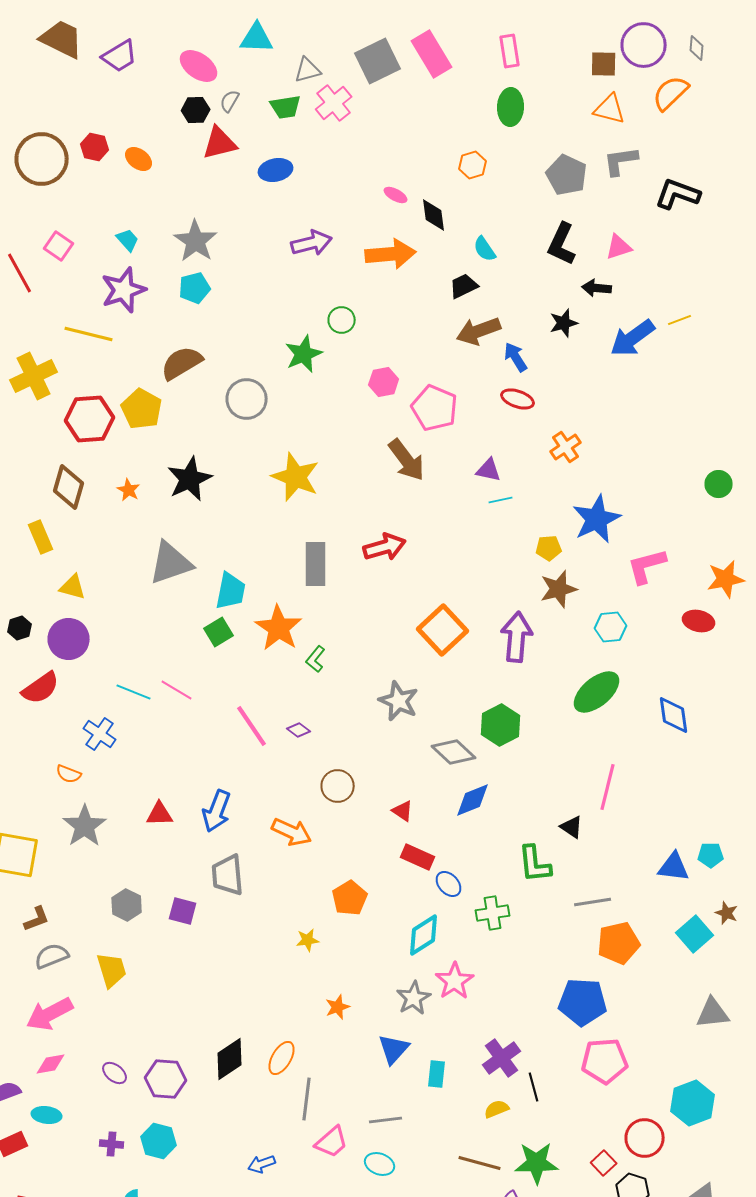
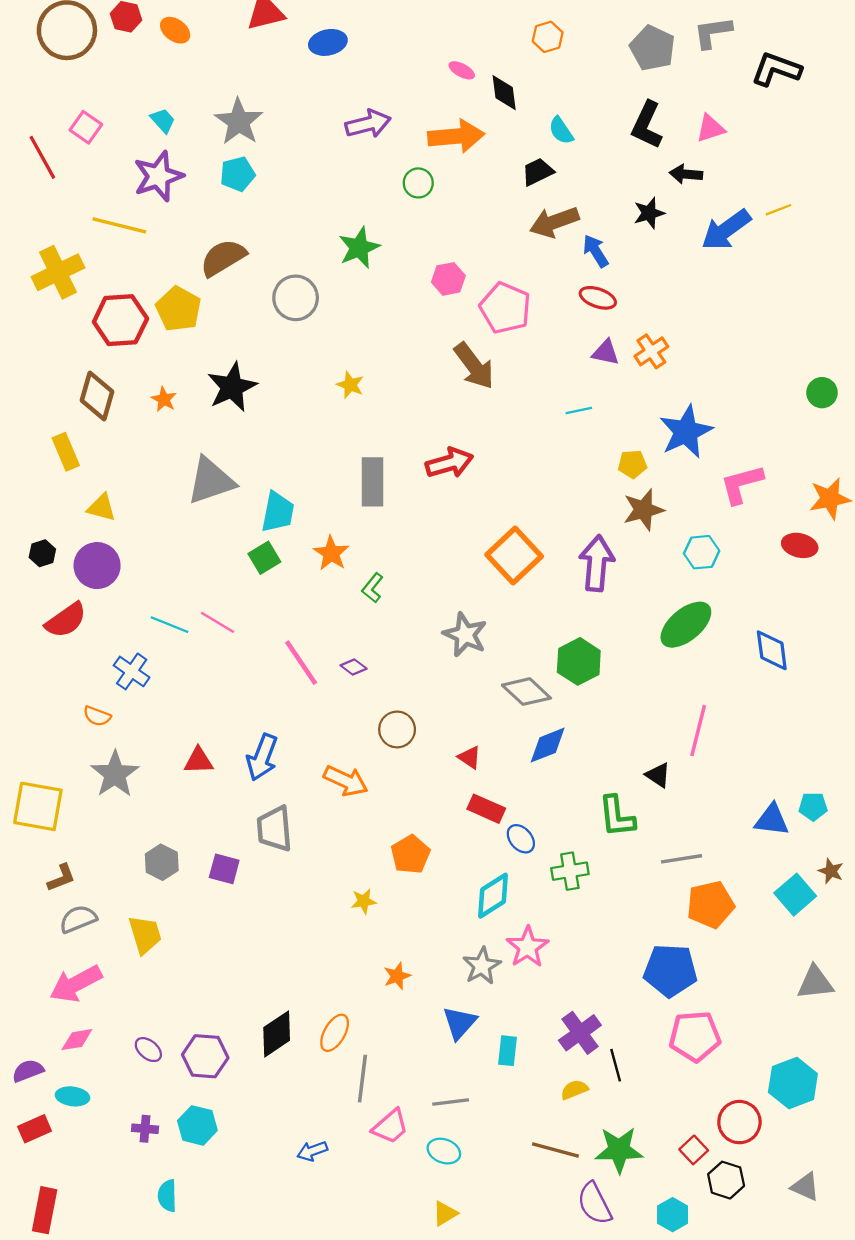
green circle: (342, 320) -> (418, 183), moved
purple triangle: (489, 470) -> (606, 352), moved
yellow star: (296, 477) -> (350, 385), size x0.5
orange star: (279, 628) -> (331, 553), size x0.7

